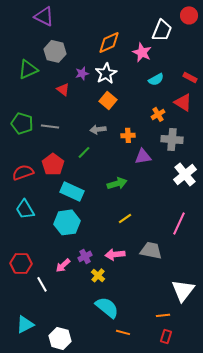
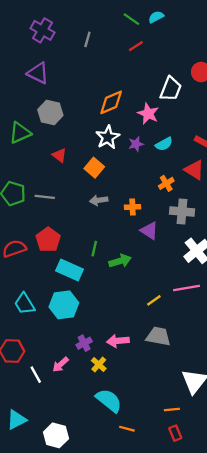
purple star: (82, 73) -> (136, 144), moved
orange square: (108, 100) -> (94, 168), moved
green line: (84, 152) -> (94, 249), moved, turned -32
purple triangle: (143, 156) -> (149, 231), turned 42
cyan trapezoid: (25, 209) -> (24, 304), moved
yellow line: (125, 218) -> (154, 300), moved
pink line: (179, 223) -> (186, 288), moved, turned 55
pink arrow: (63, 265) -> (60, 365), moved
red rectangle: (166, 336) -> (175, 433), turned -40

